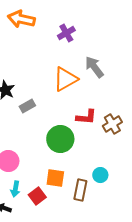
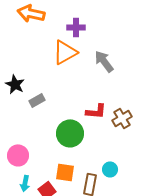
purple cross: (66, 33) -> (76, 27), turned 30
orange triangle: (65, 79) -> (65, 52), moved

